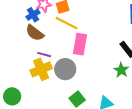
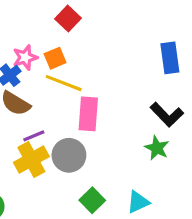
purple line: (44, 55) -> (34, 136), turned -32

